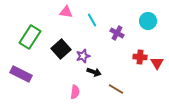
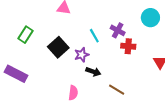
cyan line: (92, 20) -> (94, 36), moved
green rectangle: (30, 37) -> (26, 35), size x0.7
red cross: (140, 57) -> (128, 46), moved

